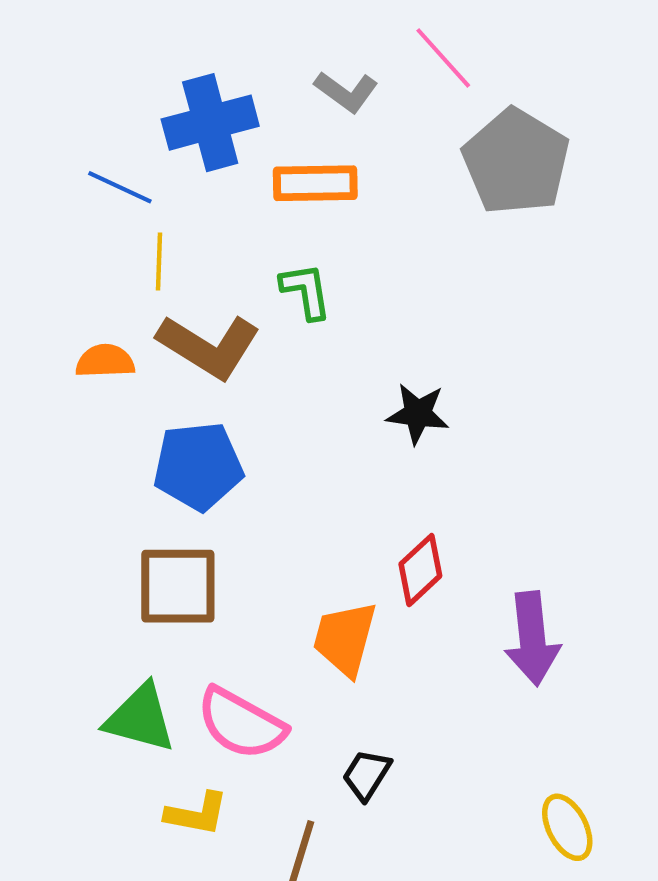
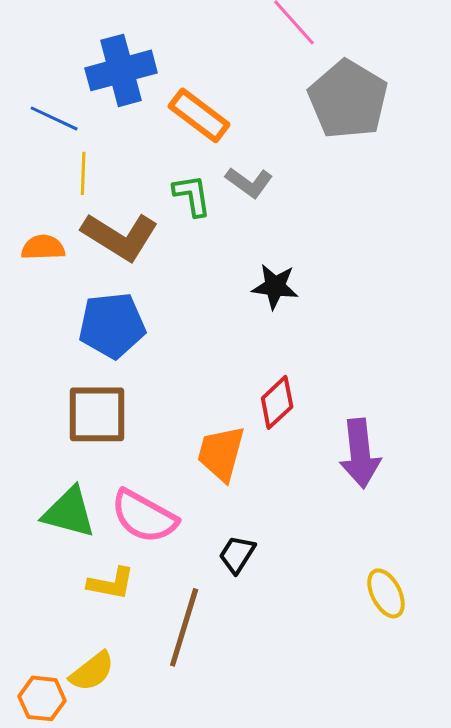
gray L-shape: (346, 92) -> (249, 182), moved
orange rectangle: (315, 183) -> (199, 115), turned 38

